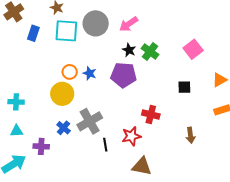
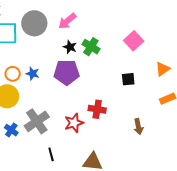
red star: (131, 136) -> (74, 123), moved
black line: (105, 145) -> (51, 154), moved

